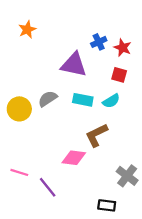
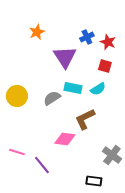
orange star: (27, 29) -> (37, 32), moved
purple triangle: (74, 65) -> (65, 57), turned 45
gray semicircle: (48, 99) -> (52, 98), moved

